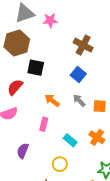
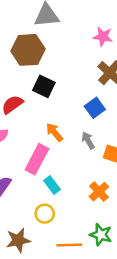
pink star: (50, 20) -> (103, 37), moved
pink rectangle: (44, 124) -> (37, 159), size x1.6
cyan rectangle: (70, 140) -> (52, 185), moved

